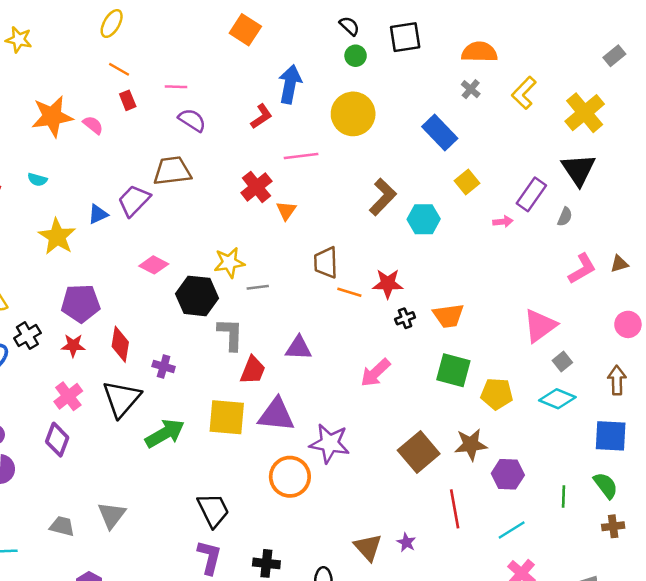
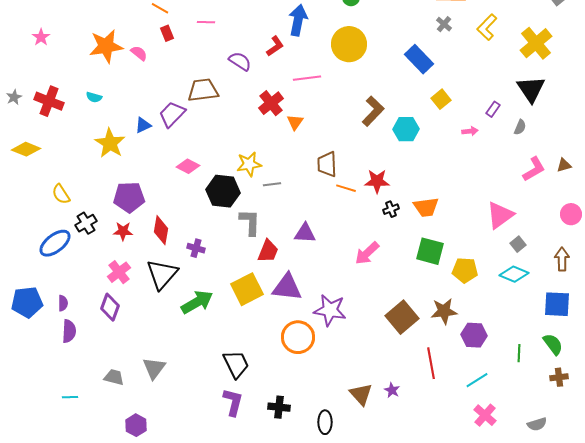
purple semicircle: (192, 120) -> (240, 61), moved
purple rectangle: (531, 194) -> (493, 109), size x0.6
yellow square: (227, 417) -> (247, 289), turned -32

